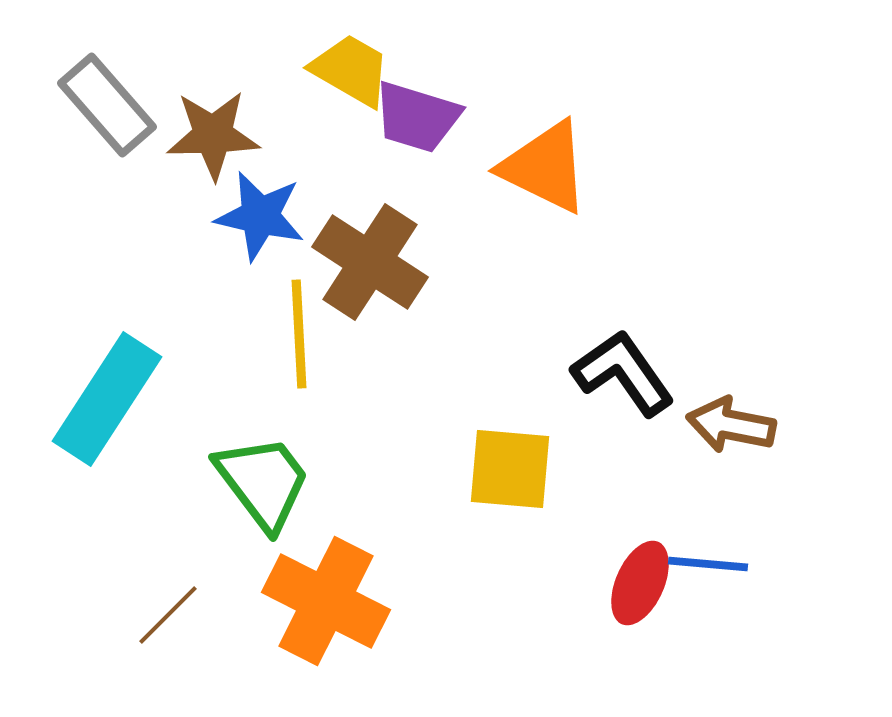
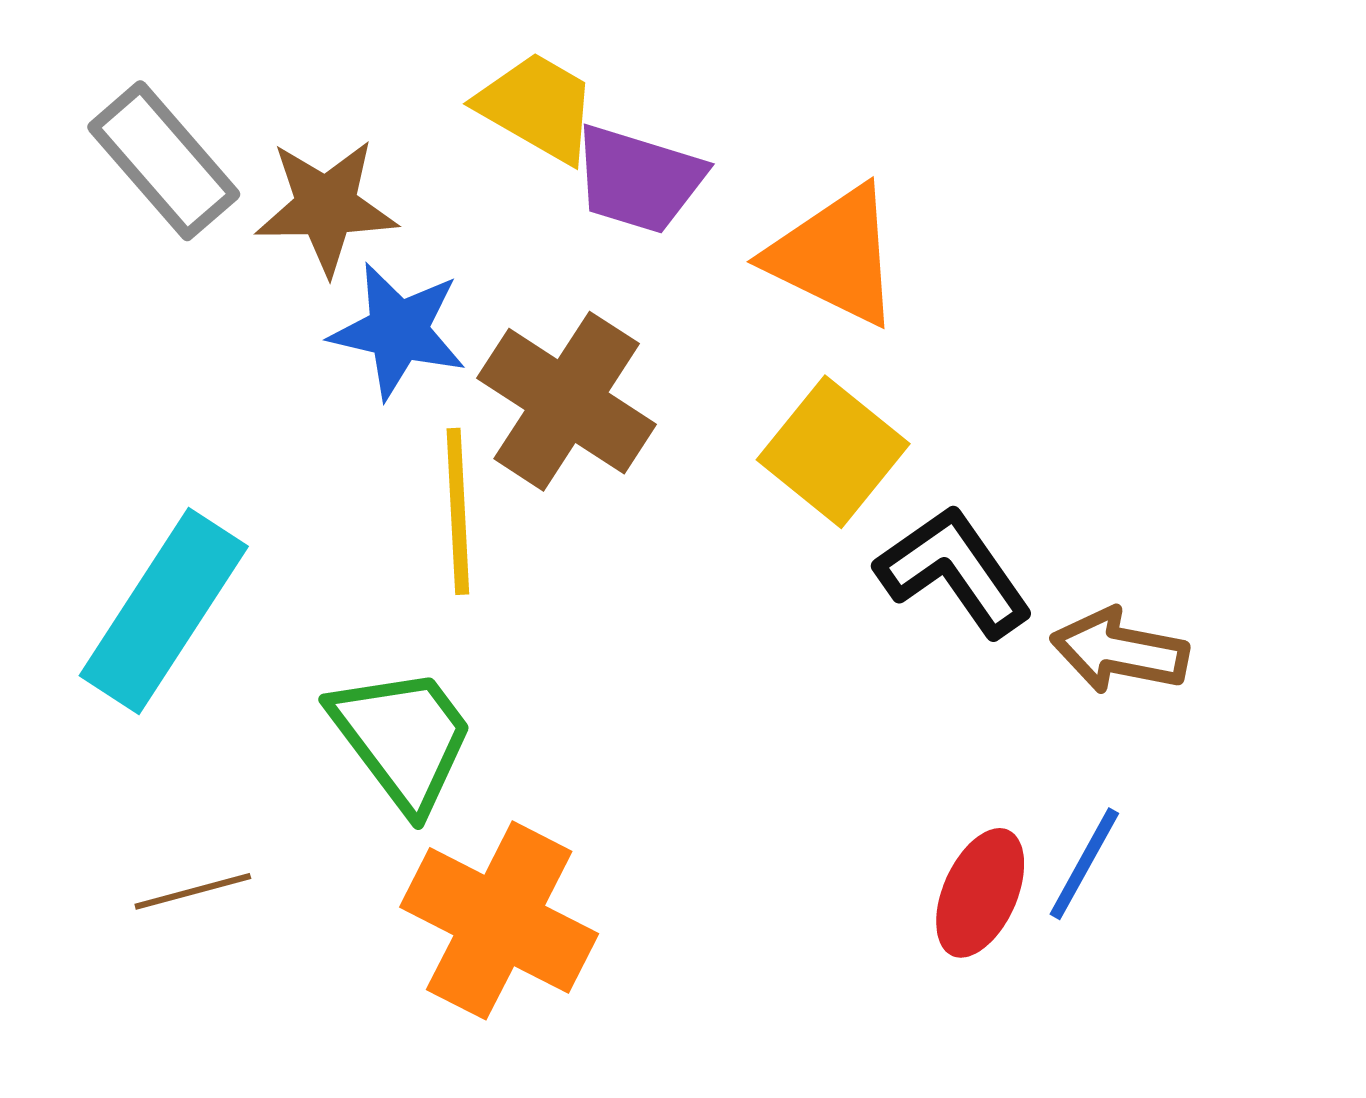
yellow square: (510, 469) -> (833, 452), moved, turned 34
blue line: (708, 564) -> (1084, 864), turned -66
brown line: (168, 615) -> (193, 891), moved, turned 30

